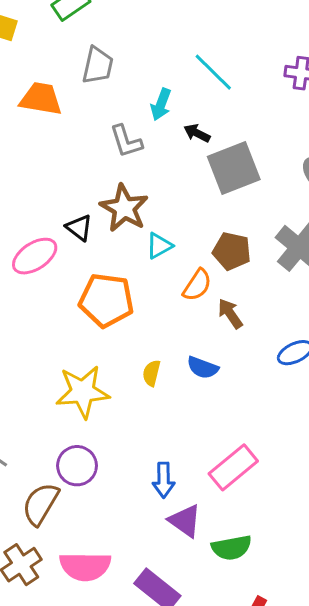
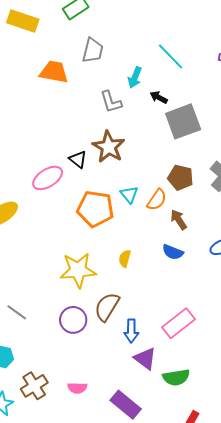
cyan triangle: (159, 246) -> (129, 195), moved, turned -42
blue semicircle: (203, 368) -> (173, 252), moved
brown semicircle: (41, 504) -> (107, 307), moved
pink semicircle: (85, 566) -> (77, 388), size x0.6

